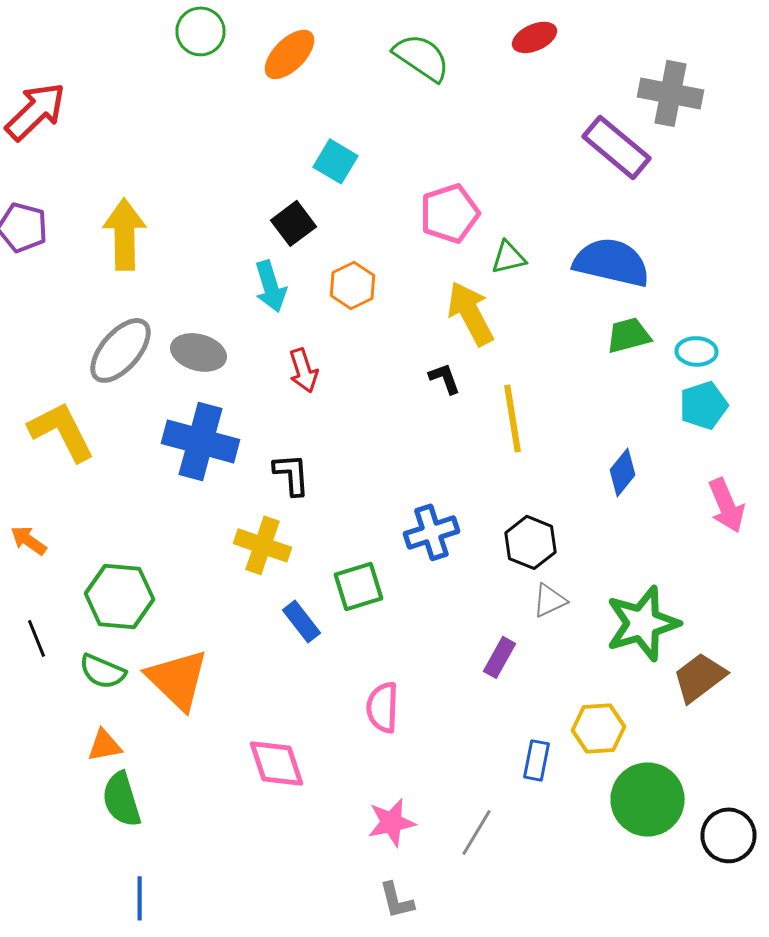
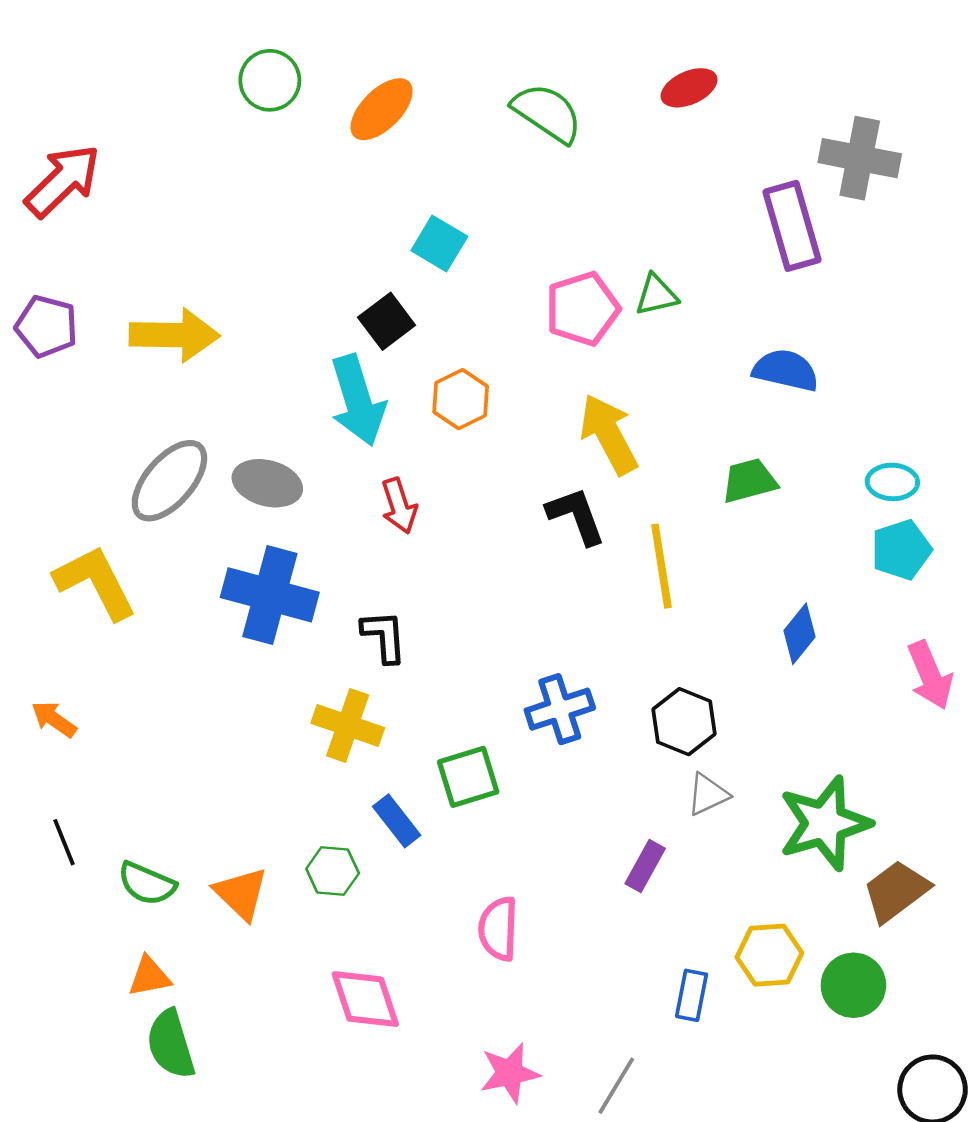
purple rectangle: (616, 147) -> (792, 226), turned 34
yellow arrow: (124, 234) -> (174, 335), turned 92
green triangle: (508, 257) -> (656, 295), moved
blue semicircle: (612, 262) -> (786, 370), size x0.7
cyan arrow: (270, 286) -> (358, 400), size x1.4
green trapezoid: (628, 335) -> (749, 481), moved
black L-shape: (444, 378) -> (576, 516), size x1.5
green hexagon: (120, 596) -> (333, 871), moved, size x0.6
orange triangle: (178, 679) -> (241, 894), size x0.7
green circle: (648, 799) -> (853, 985), moved, size x0.7

